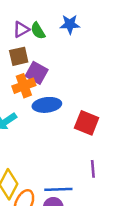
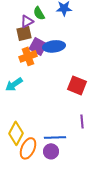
purple triangle: (21, 29) -> (27, 21), moved
blue ellipse: (47, 105) -> (54, 46), moved

